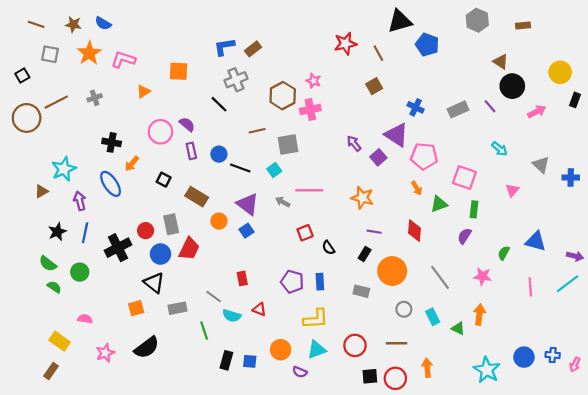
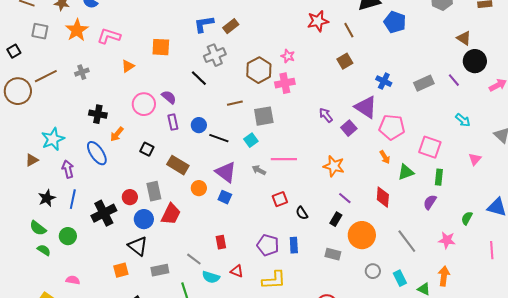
blue square: (247, 231) -> (225, 197), turned -32
purple line: (374, 232) -> (345, 198), turned 32
yellow L-shape: (316, 319) -> (274, 280), moved

